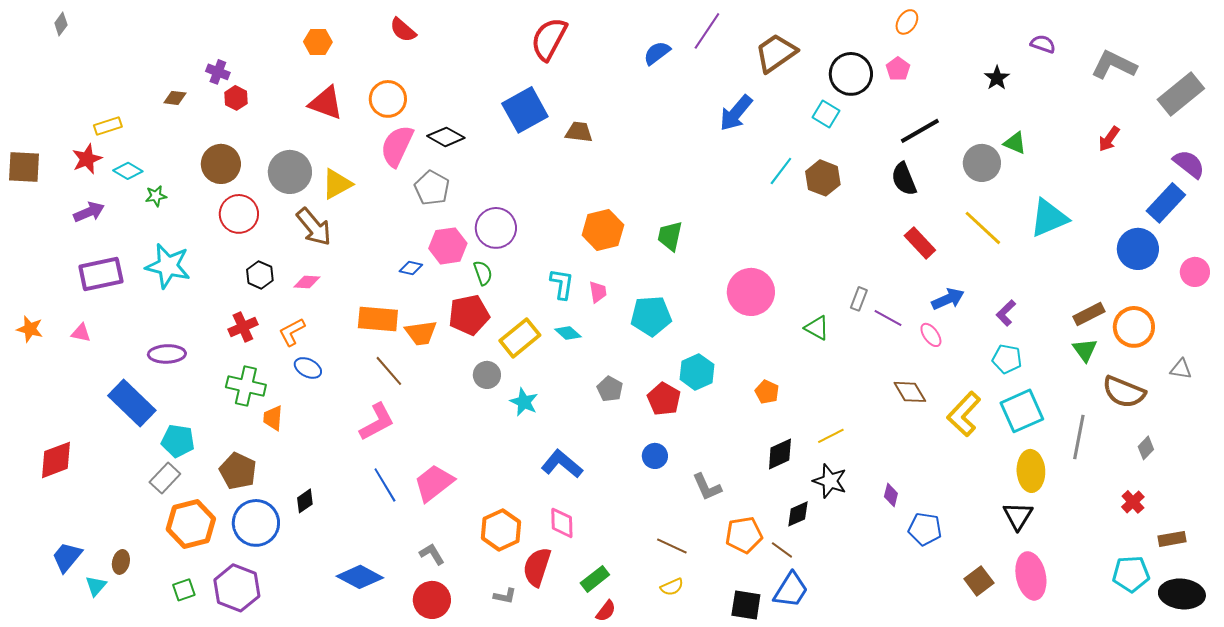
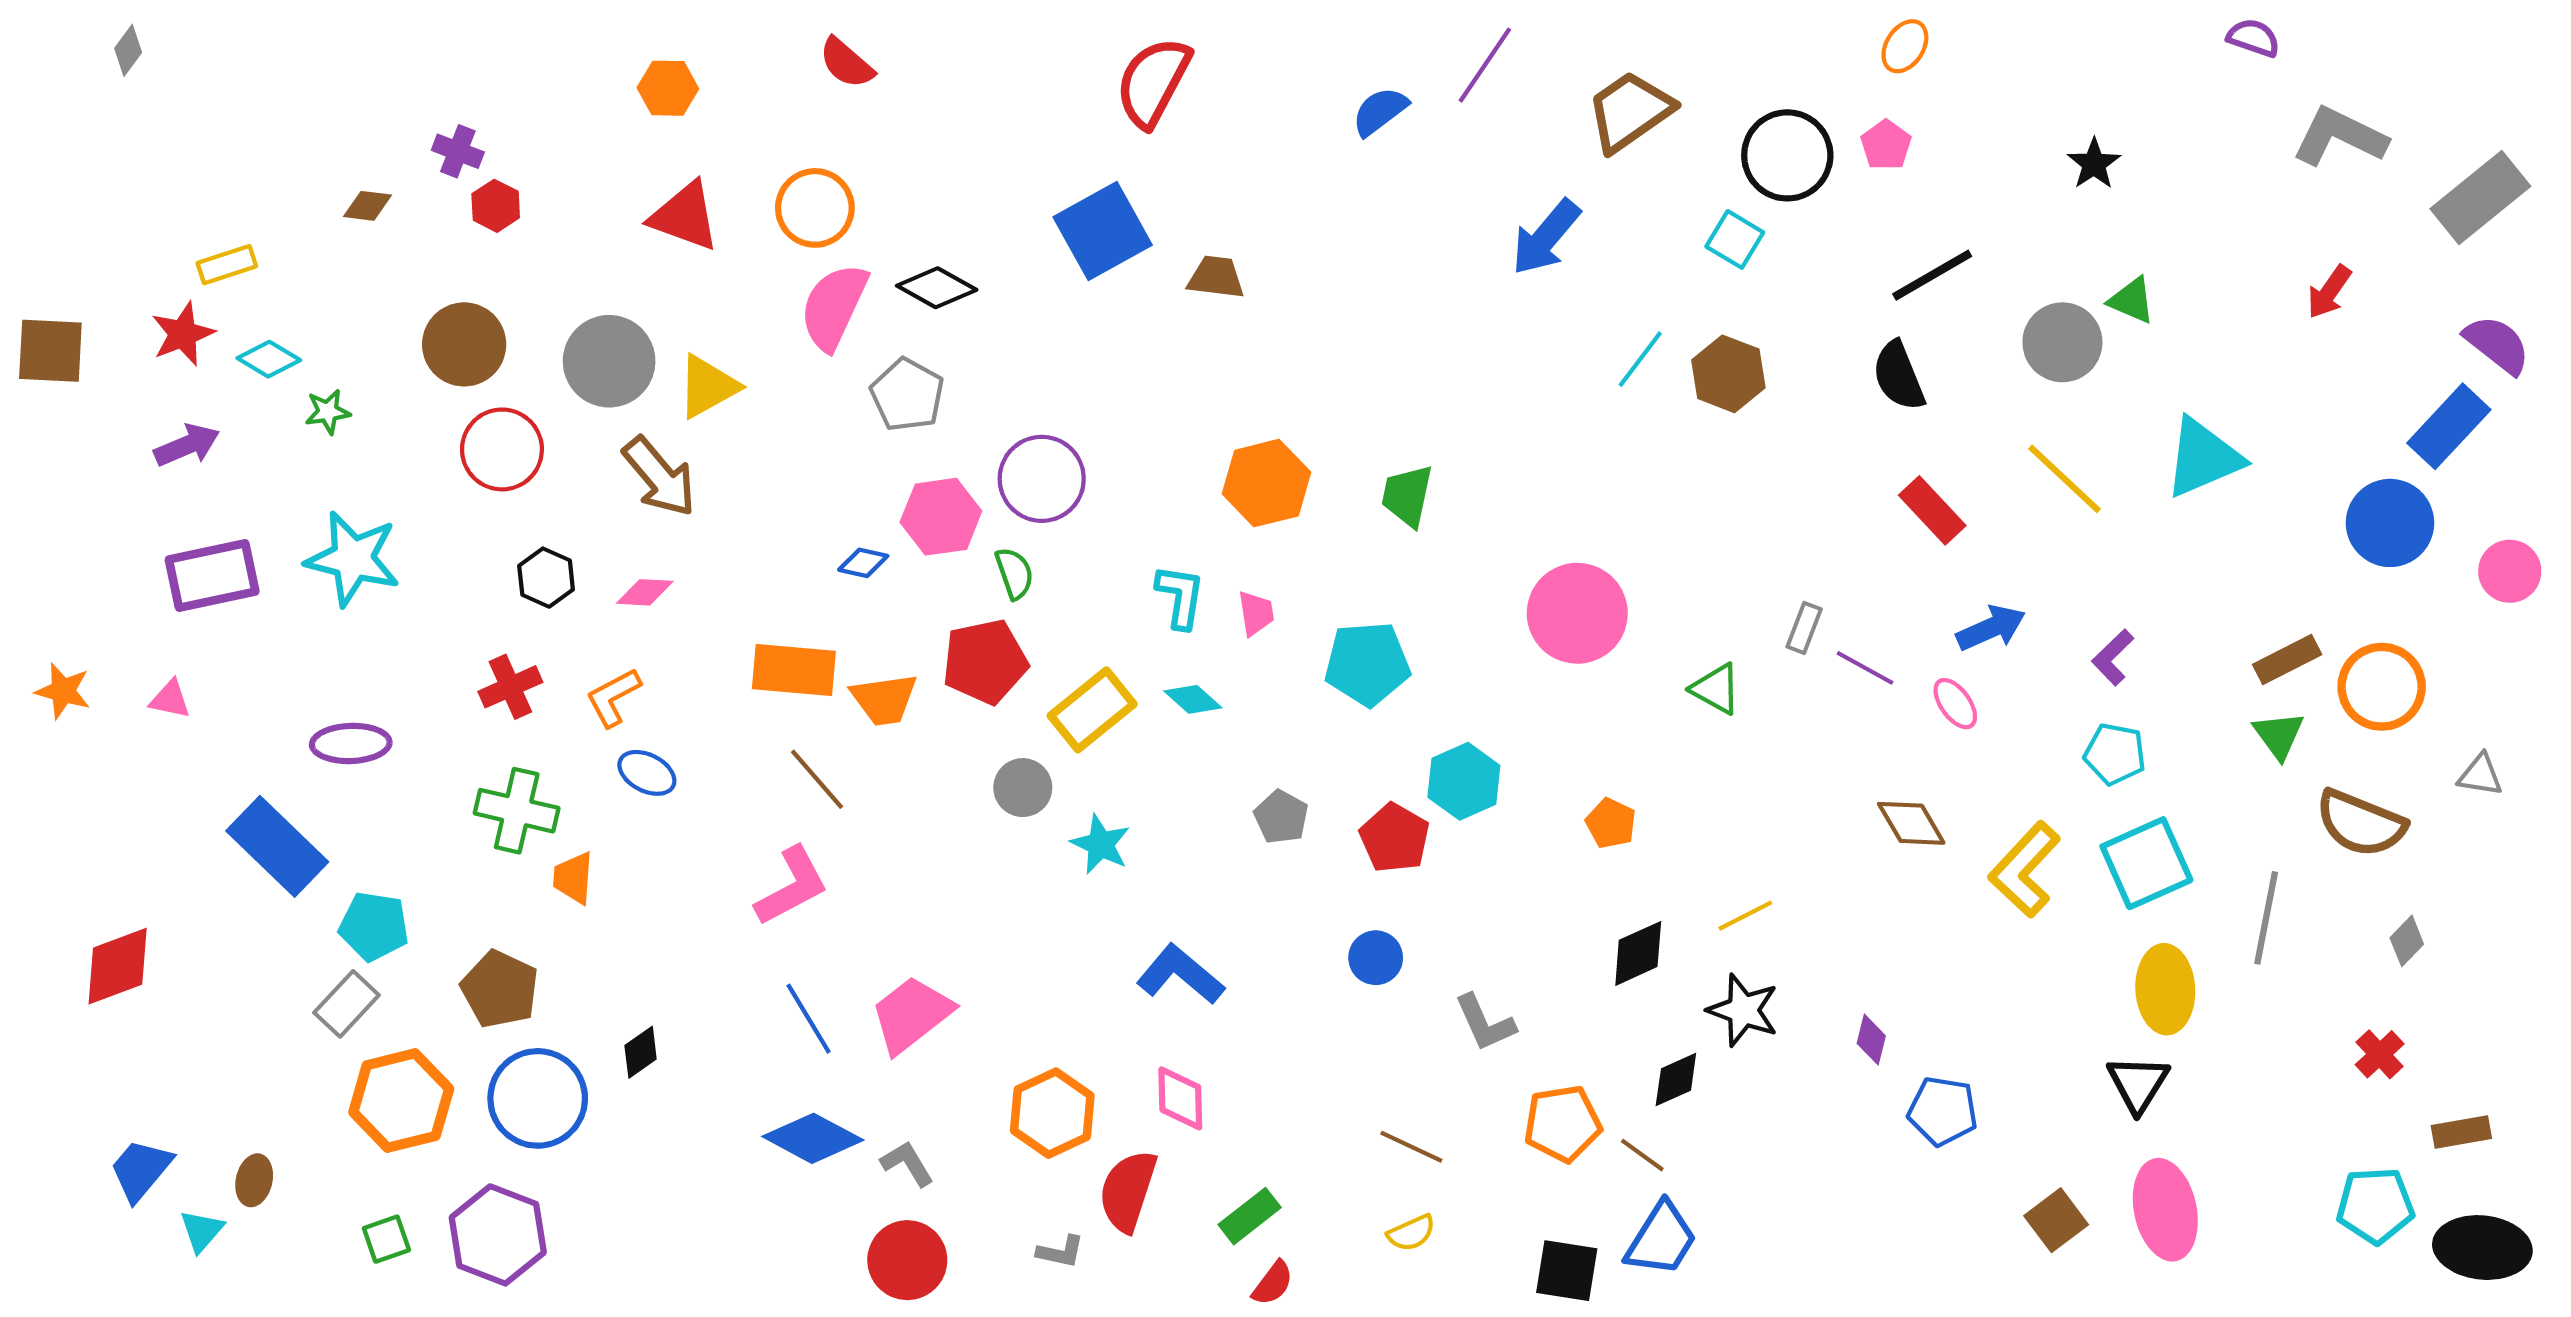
purple semicircle: (1043, 44) -> (2254, 38), moved
blue diamond: (360, 577) -> (813, 1138), moved

